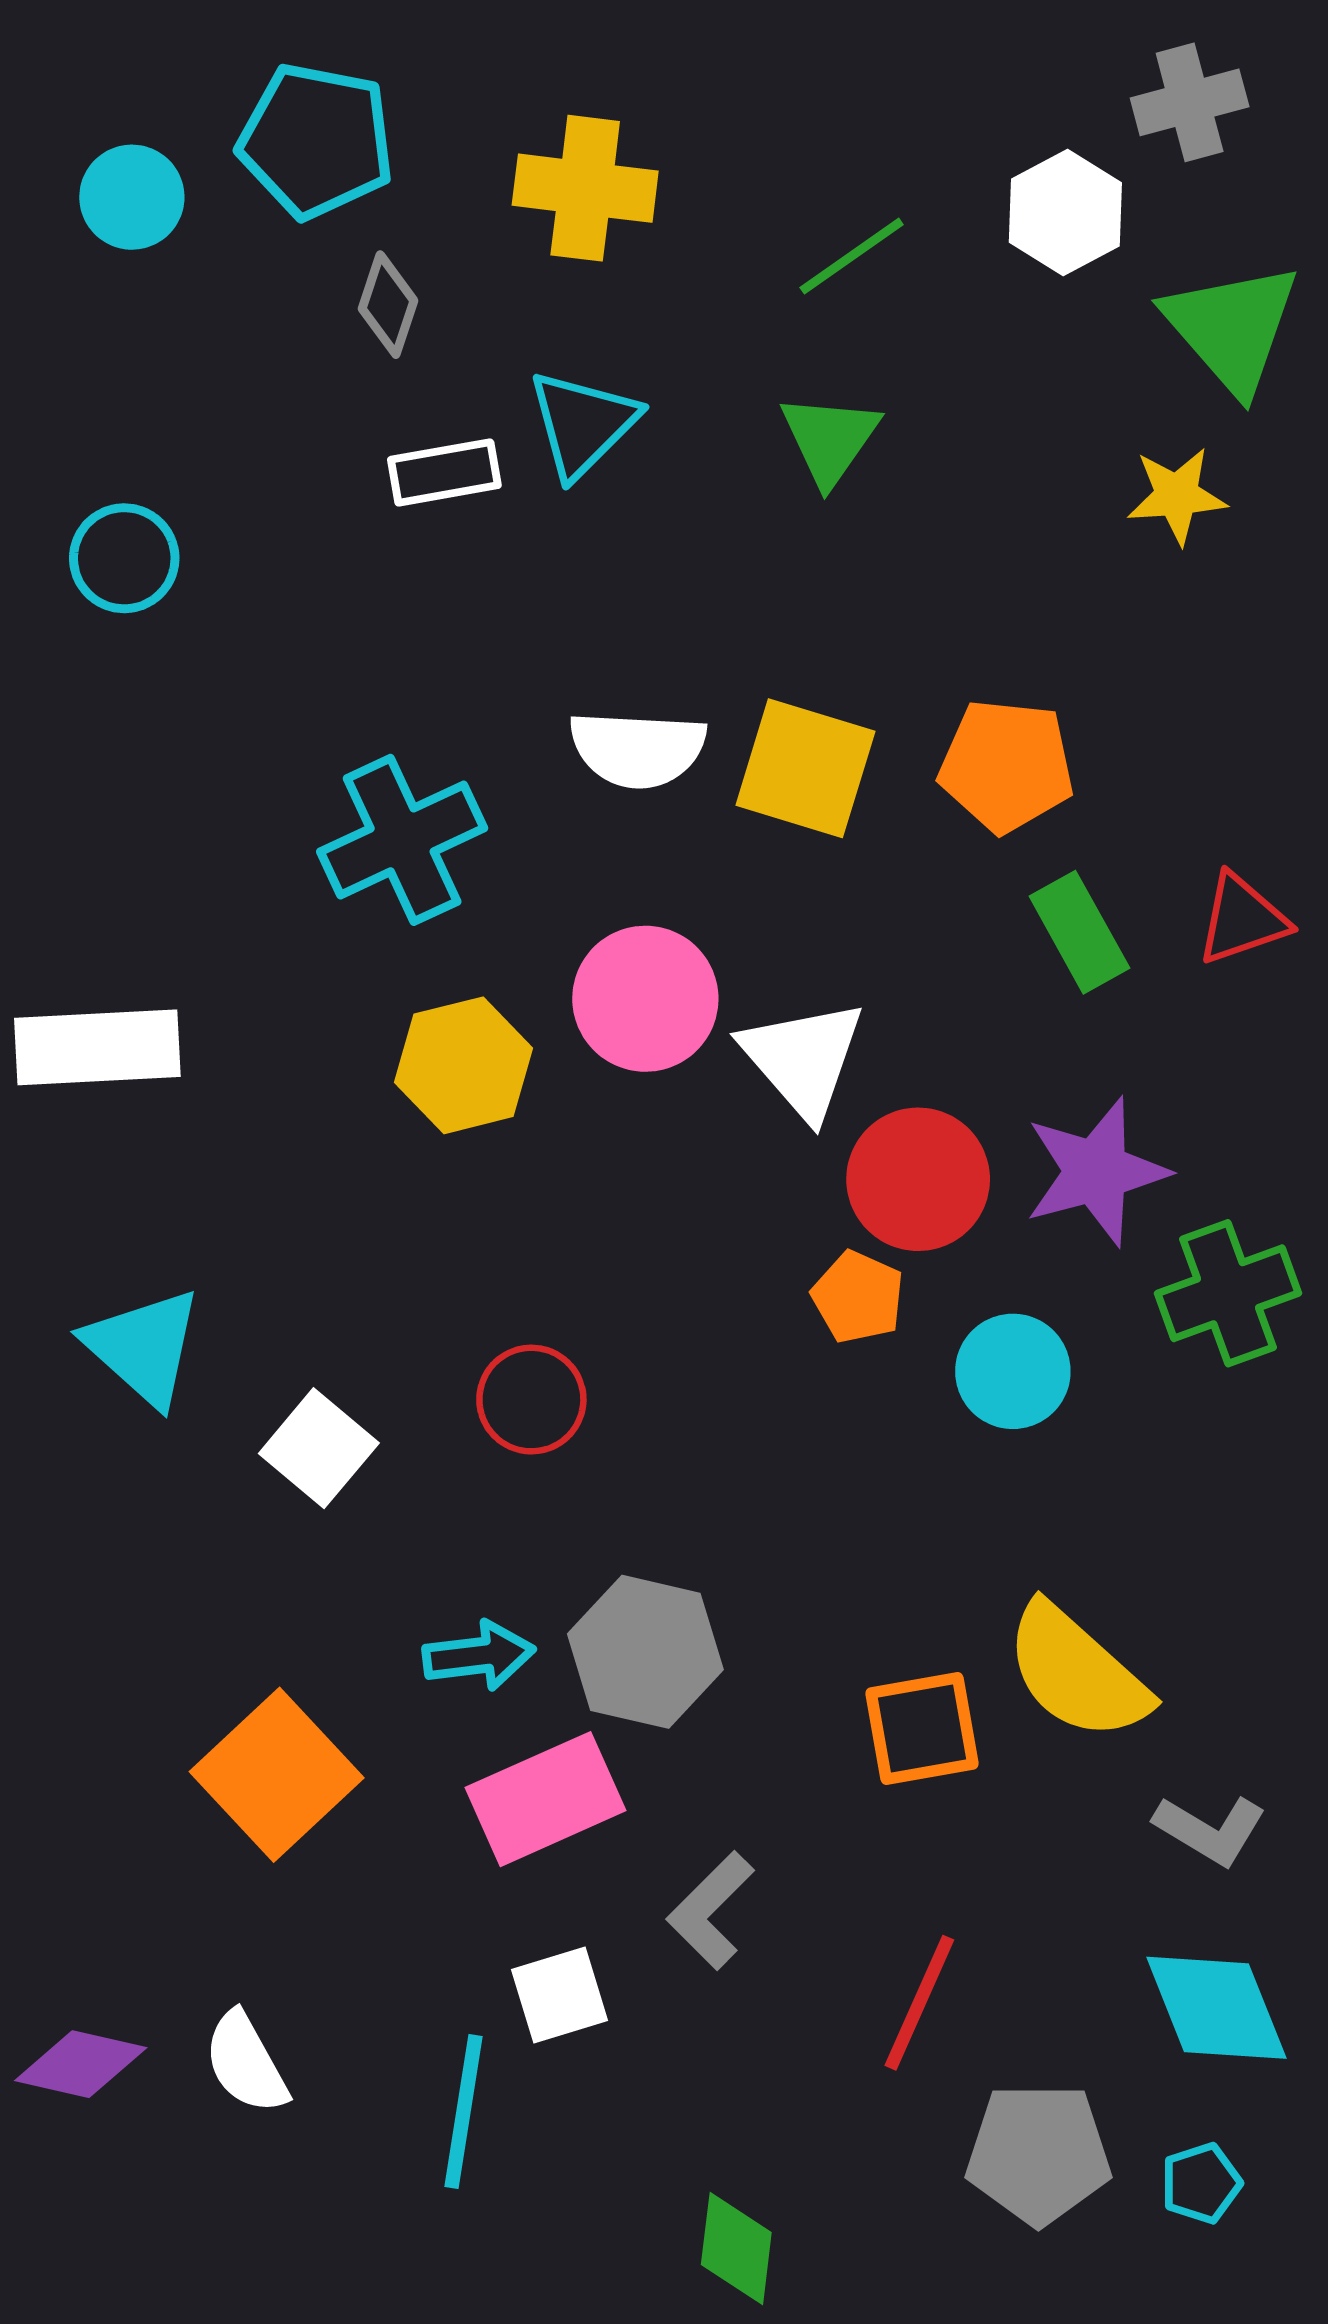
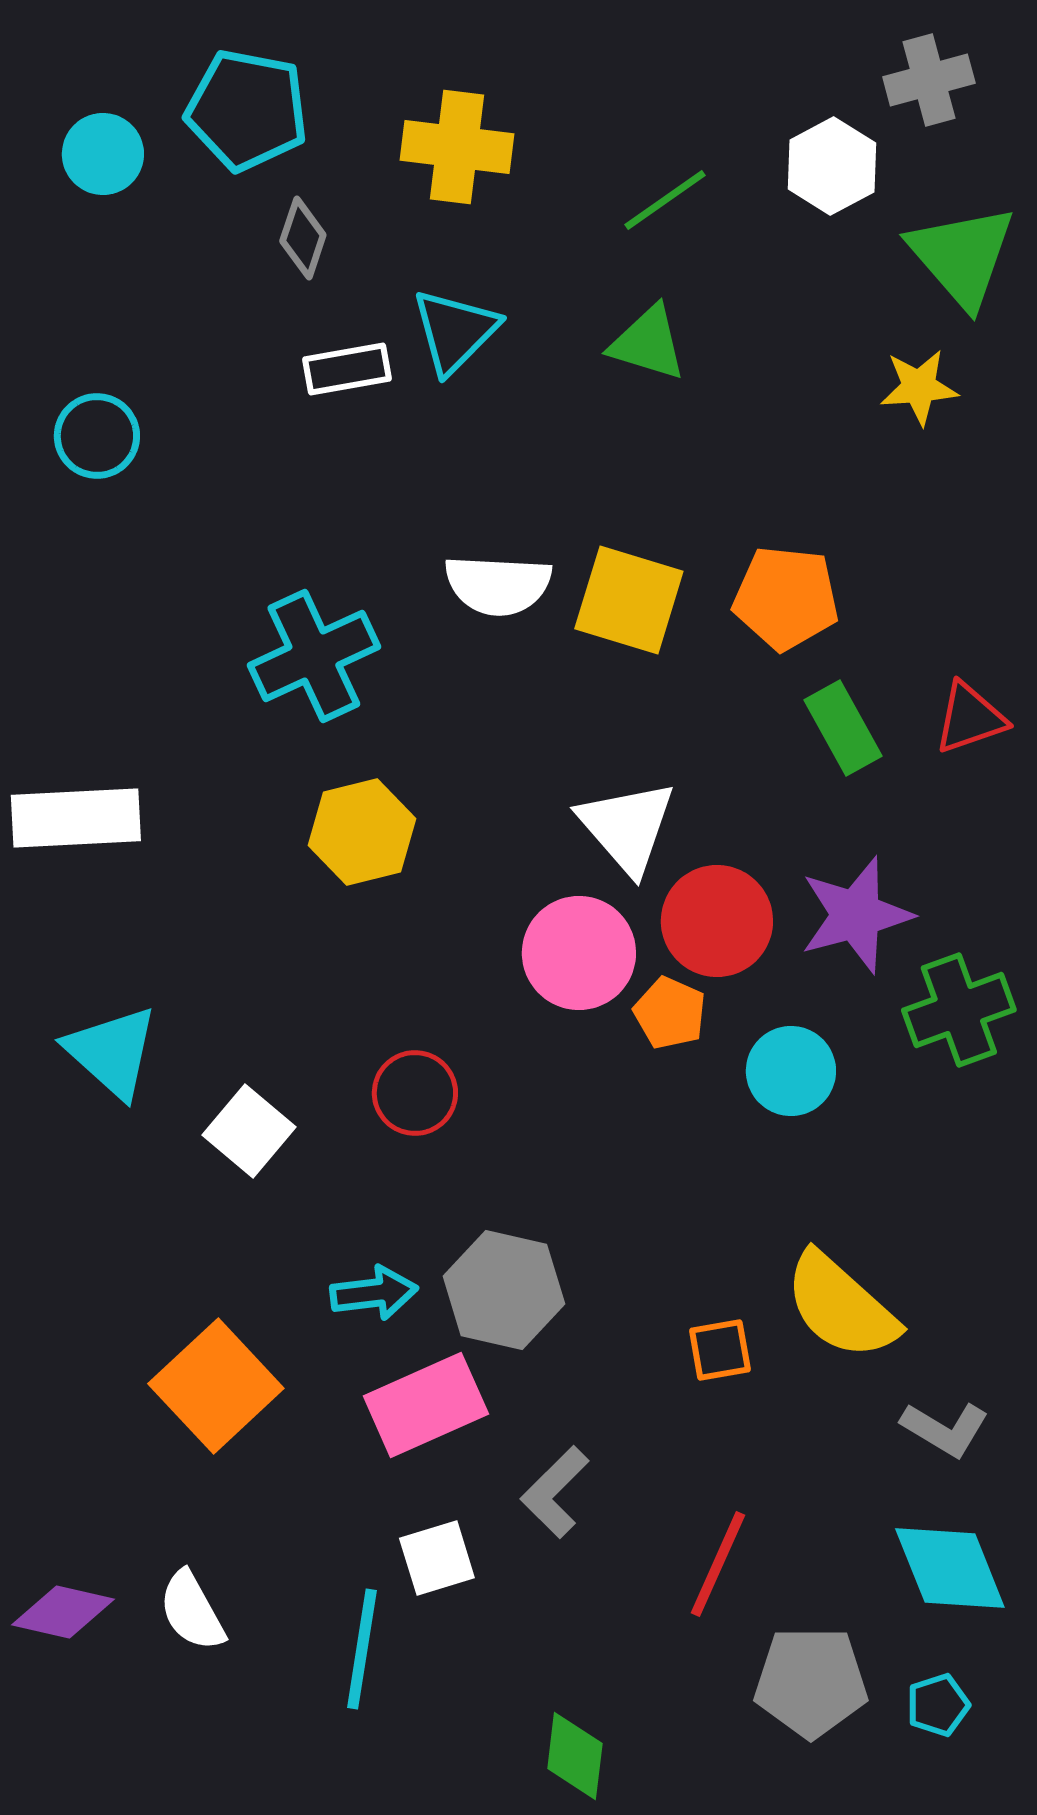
green triangle: (830, 439) -> (648, 343), turned -48
pink circle: (645, 999) -> (579, 953), moved
orange square: (922, 1729) -> (720, 1350), size x0.7

